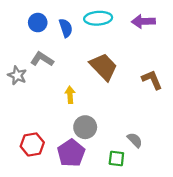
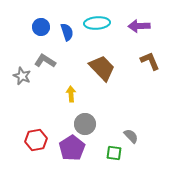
brown L-shape: (152, 80) -> (150, 61), moved

